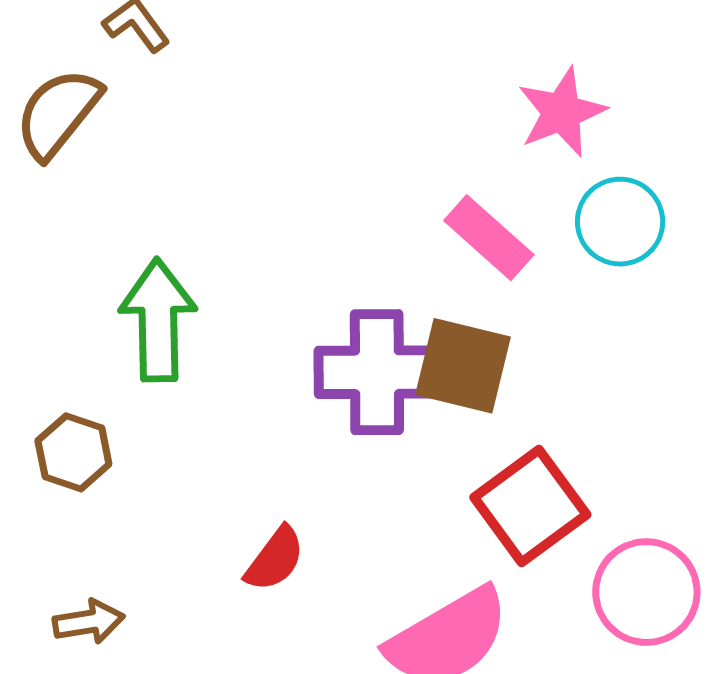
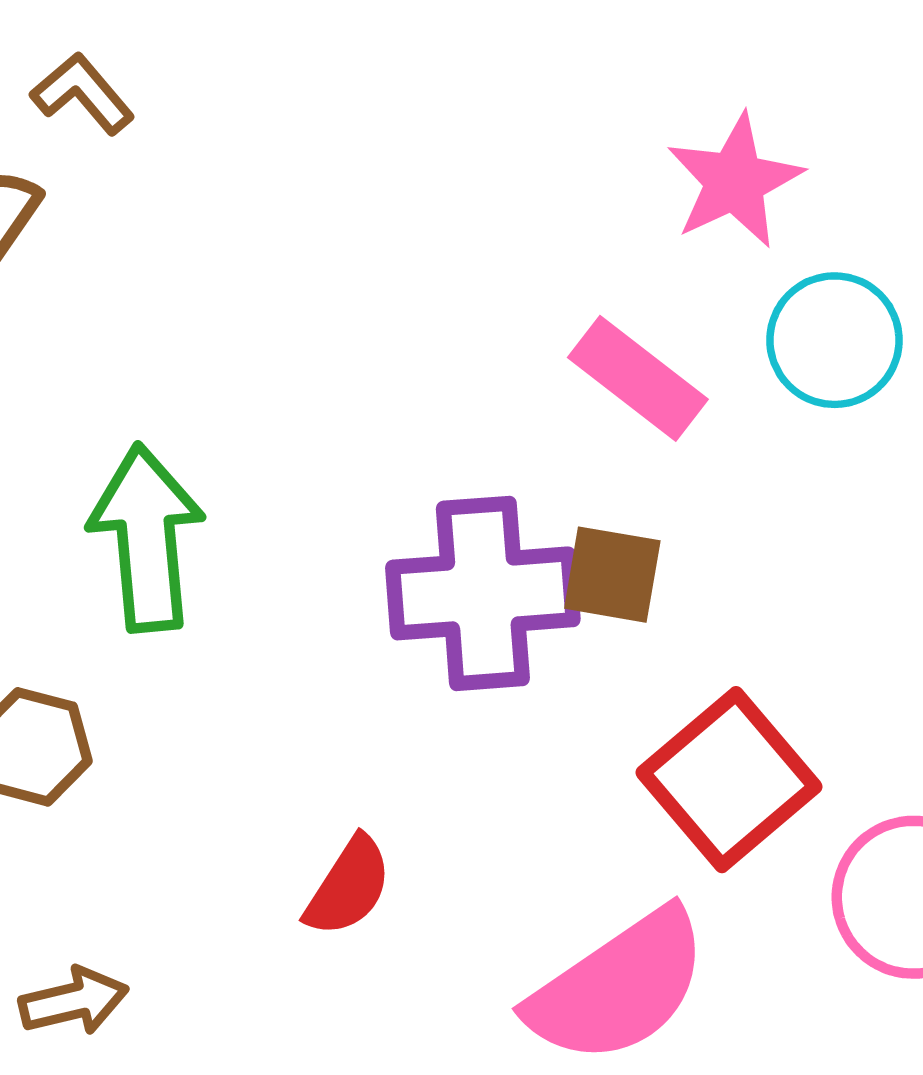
brown square: (463, 366) -> (612, 575), size x0.7

